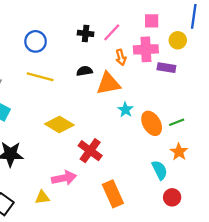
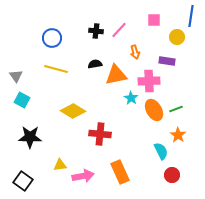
pink cross: (146, 49) -> (149, 81), moved
orange arrow: (121, 57) -> (135, 52), moved
red cross: (90, 151) -> (100, 134), turned -30
pink arrow: (64, 178) -> (83, 176), moved
yellow triangle: (42, 197) -> (60, 165), moved

